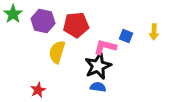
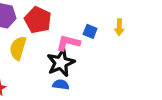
red pentagon: (76, 25) -> (38, 20), turned 30

